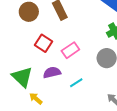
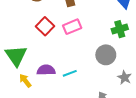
pink rectangle: (70, 50) -> (72, 27), moved
purple semicircle: (52, 73) -> (46, 70), moved

